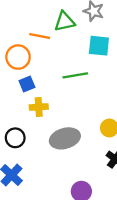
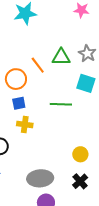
orange line: (40, 36) -> (38, 65), turned 30
gray ellipse: (65, 138) -> (40, 178), moved

